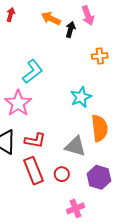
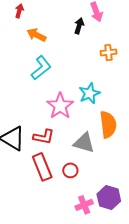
orange arrow: (51, 18) -> (36, 35), moved
pink star: (18, 103) -> (60, 106), moved
purple hexagon: (99, 177) -> (109, 198), moved

